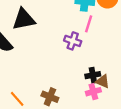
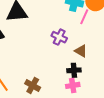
pink line: (89, 24) -> (84, 17), moved
brown triangle: (103, 81) -> (81, 51), moved

